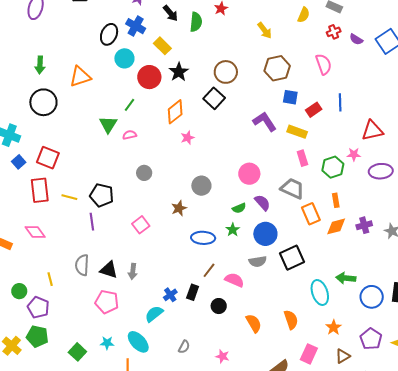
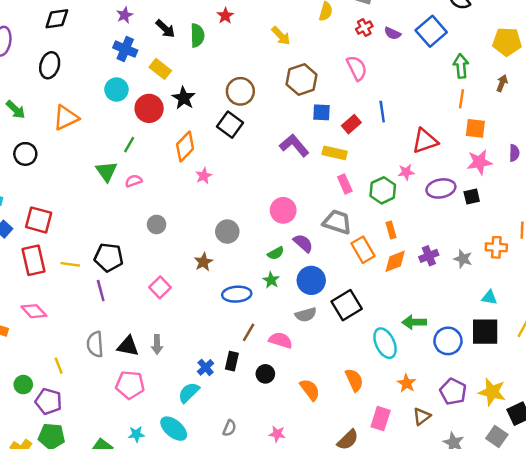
black ellipse: (109, 34) -> (50, 65), moved
green arrow: (40, 65) -> (16, 110), turned -42
black circle: (43, 102) -> (25, 154), size x0.7

